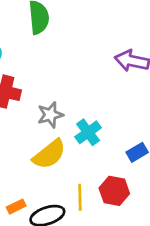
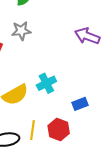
gray star: (50, 115) -> (21, 31), moved

